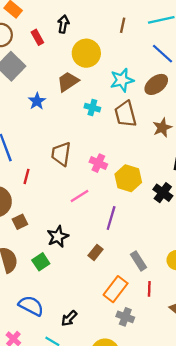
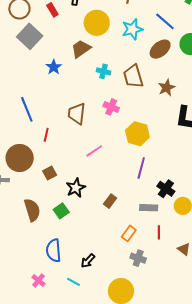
cyan star: (122, 80) -> (132, 29), moved
pink cross: (98, 163) -> (111, 107), moved
black cross: (163, 193) -> (166, 189), moved
purple line: (111, 218) -> (141, 168), moved
brown square: (20, 222) -> (50, 173), moved
gray rectangle: (138, 261) -> (149, 208), turned -54
orange rectangle: (116, 289) -> (129, 233), size x0.7
blue semicircle: (31, 306) -> (54, 250), turned -120

